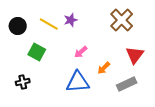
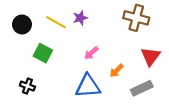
brown cross: (122, 20) -> (136, 18), turned -30
black cross: (23, 82) -> (27, 86), turned 32

